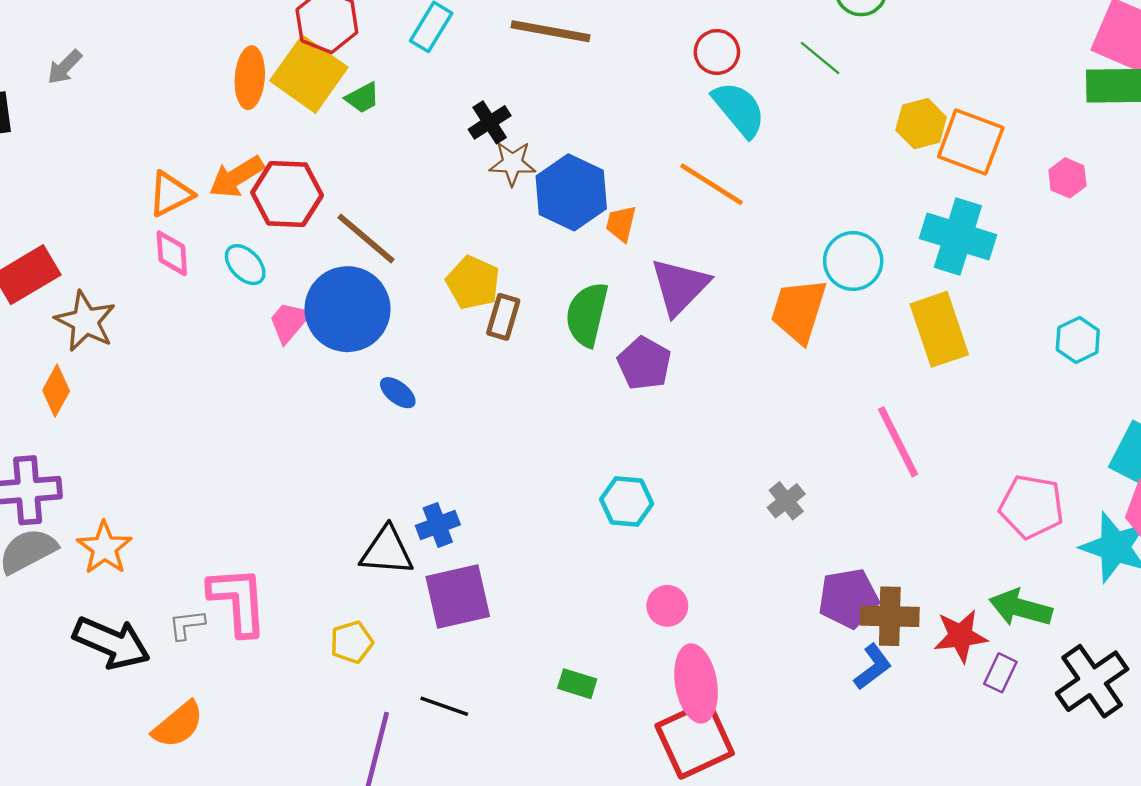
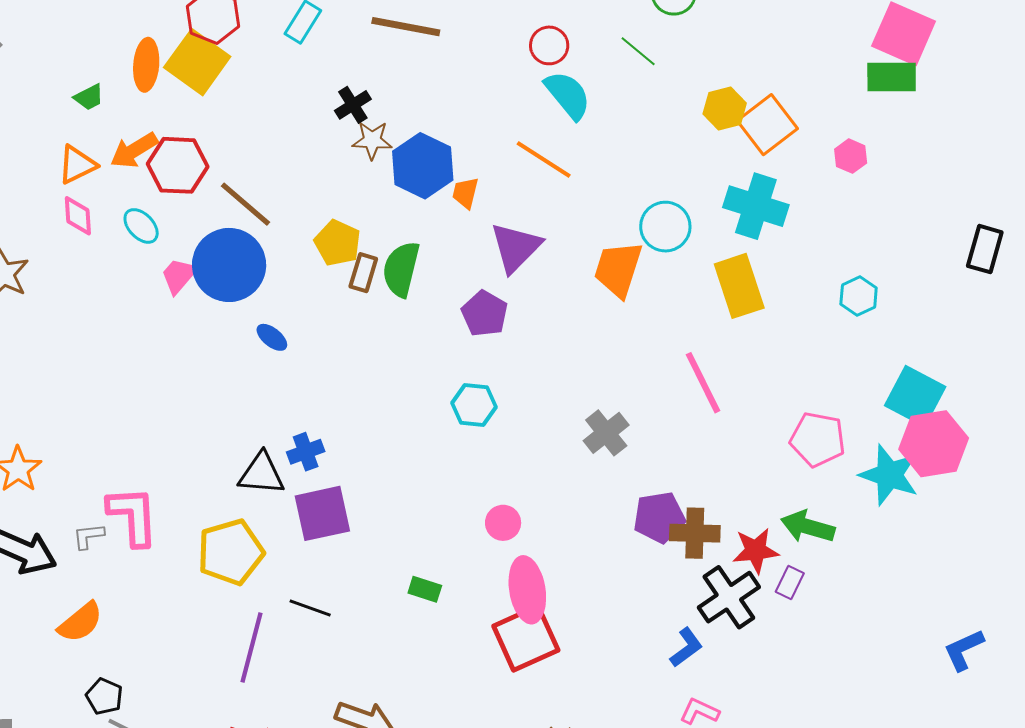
green trapezoid: (363, 98) -> (89, 97), moved
orange square: (971, 142) -> (767, 125), turned 32
green semicircle: (587, 314) -> (401, 269), moved
gray cross: (786, 501) -> (606, 433), size x1.4
cyan hexagon: (627, 502) -> (474, 405), moved
yellow pentagon: (352, 642) -> (231, 552), size x1.8
blue L-shape: (873, 667) -> (686, 647), moved
black cross: (1092, 681) -> (729, 597), moved

